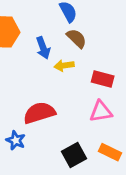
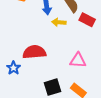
red rectangle: (103, 79) -> (87, 20), moved

